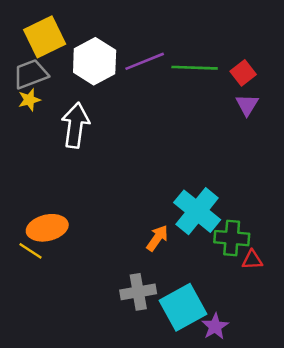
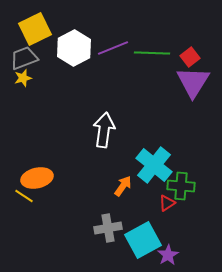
purple triangle: (247, 105) -> (193, 82), size x1.8
white arrow: (75, 125) -> (104, 130), moved
red triangle: (252, 260) -> (167, 203), moved, turned -30

